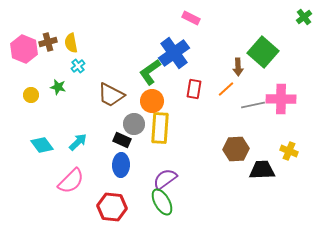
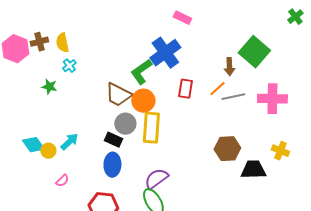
yellow circle: (31, 95) -> (48, 151), moved
brown trapezoid: (111, 95) -> (118, 95), moved
gray line: (253, 105) -> (233, 97), moved
pink semicircle: (71, 181) -> (62, 181), size x0.5

